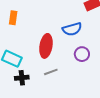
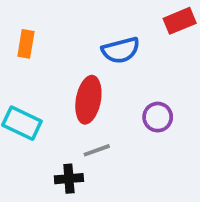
blue semicircle: (72, 29) -> (121, 50), moved
black cross: (22, 78) -> (69, 179), moved

